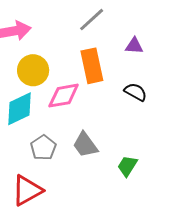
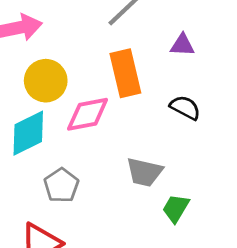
gray trapezoid: (85, 145) -> (144, 172), moved, turned -40

